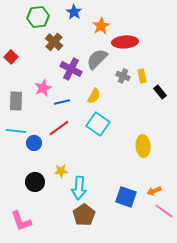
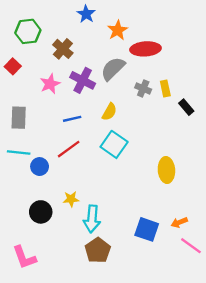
green hexagon: (38, 17) -> (28, 31), moved
pink star: (43, 88) -> (50, 84), moved

